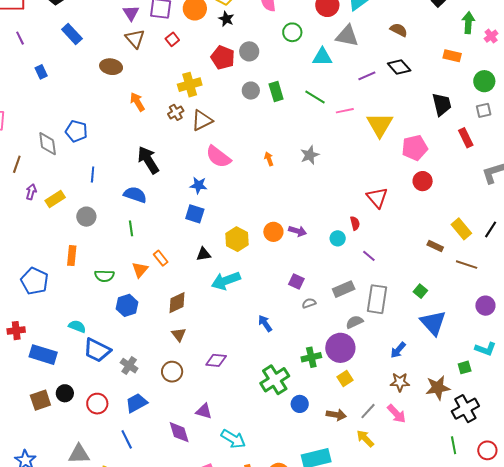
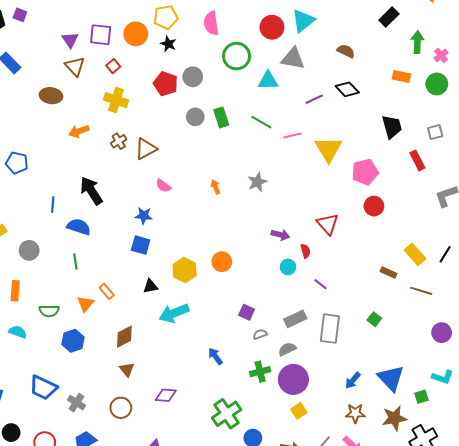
green circle: (292, 32) -> (237, 56), size x1.4
green circle: (484, 81) -> (437, 84), moved
yellow cross: (190, 85) -> (116, 100), moved, turned 35
orange arrow: (137, 102) -> (79, 131), turned -78
pink semicircle: (218, 157) -> (163, 186), size x0.6
blue line: (93, 175) -> (53, 204), moved
purple arrow: (298, 231) -> (280, 235), moved
gray semicircle: (355, 322) -> (287, 349), moved
blue triangle: (433, 323) -> (391, 378), moved
cyan semicircle: (77, 326) -> (18, 332), moved
green cross: (311, 357) -> (260, 372), moved

